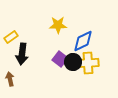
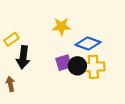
blue diamond: (83, 41) -> (88, 43), turned 45
purple square: (60, 59) -> (64, 63), turned 35

